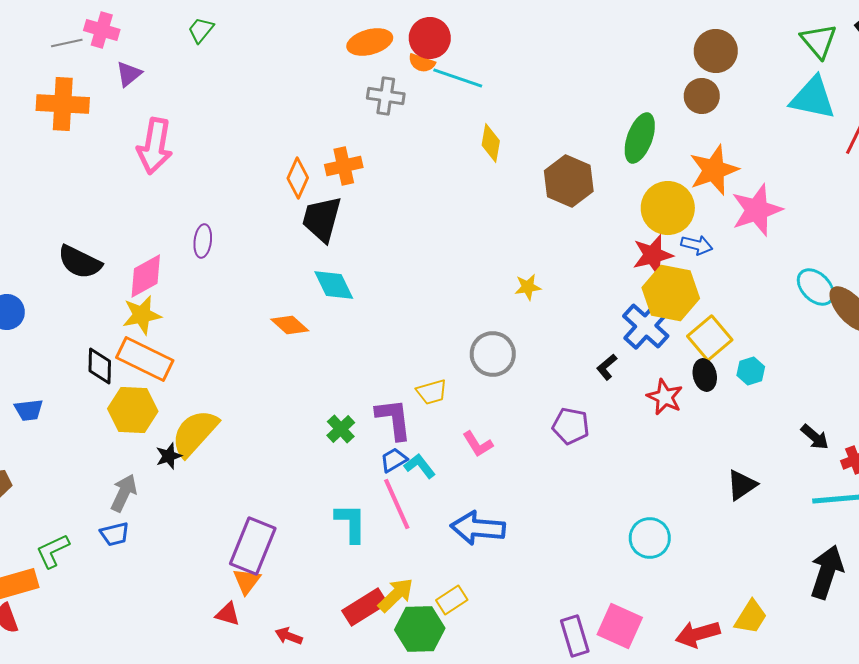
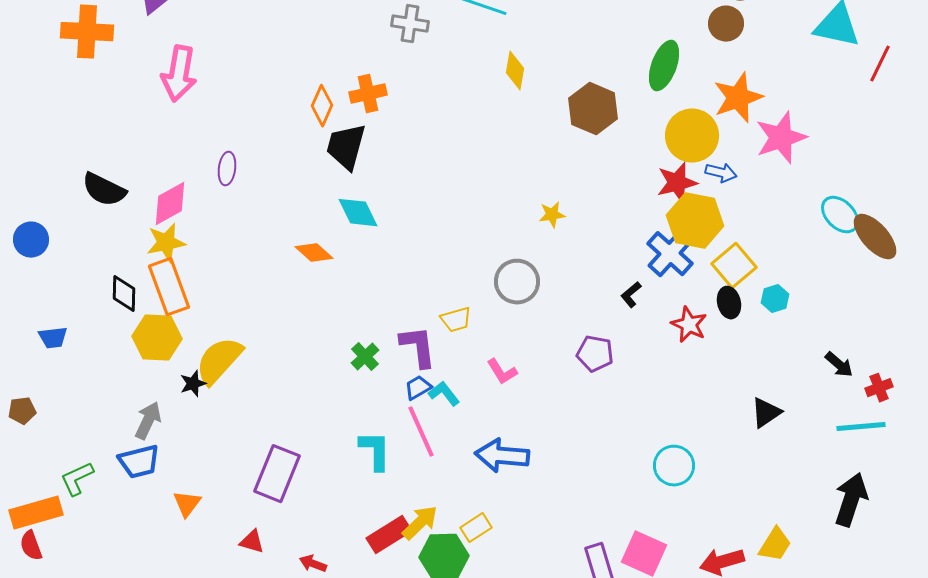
orange rectangle: (145, 359) -> (169, 287), turned 44
blue trapezoid: (115, 534) -> (139, 462), size x1.4
orange triangle: (247, 581) -> (187, 504), moved

